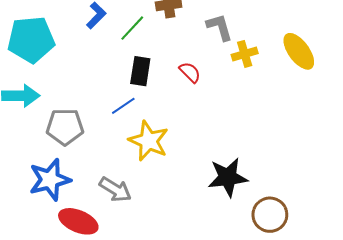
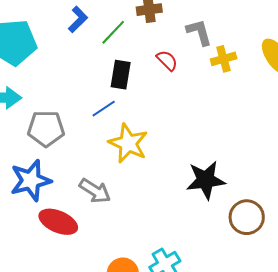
red semicircle: (190, 72) -> (167, 60), moved

